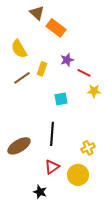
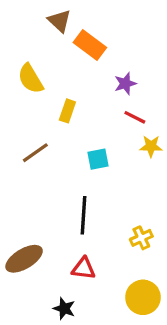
purple star: (67, 60) -> (125, 84), moved
brown line: (22, 78) -> (35, 153), moved
brown ellipse: (19, 146) -> (24, 259), moved
red triangle: (52, 167) -> (84, 268), turned 42
yellow circle: (78, 175) -> (143, 297), moved

